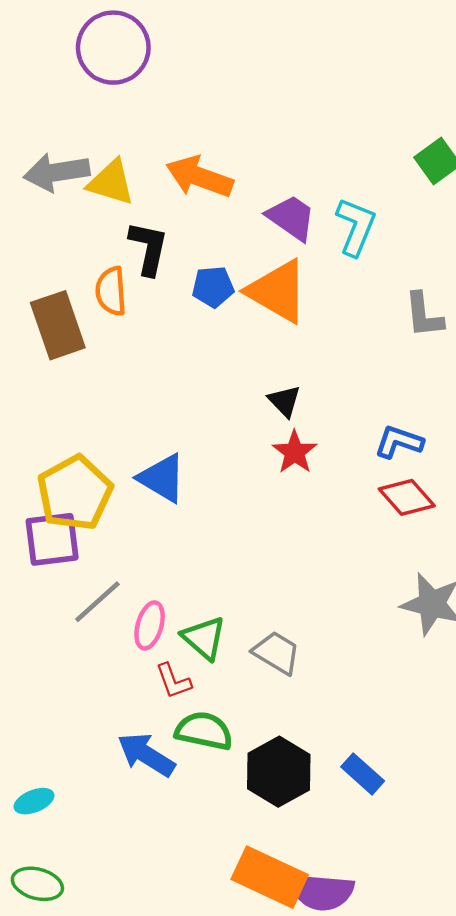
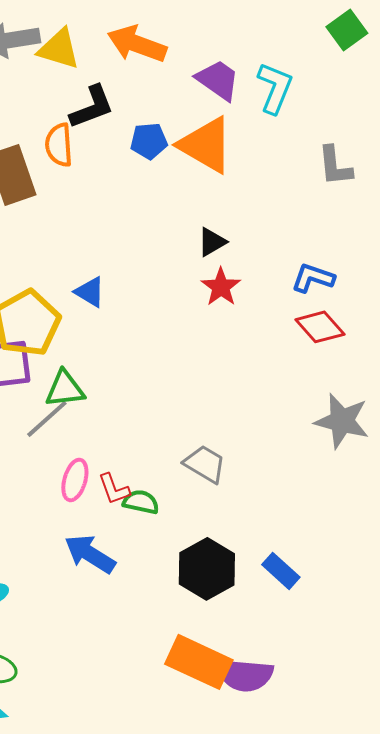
black L-shape: (148, 248) -> (92, 107), turned 57
black triangle: (284, 401) -> (212, 242), turned 44
blue triangle: (162, 478) -> (90, 292), moved, size x0.7
pink ellipse: (150, 625) -> (75, 480), moved
green triangle: (204, 638) -> (65, 389), moved, turned -48
green semicircle: (204, 731) -> (141, 502), moved, size x0.7

